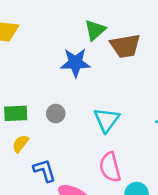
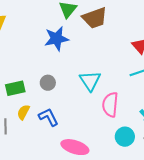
pink semicircle: (110, 167) -> (110, 105), moved, turned 30
blue L-shape: (44, 171) -> (49, 117), moved

